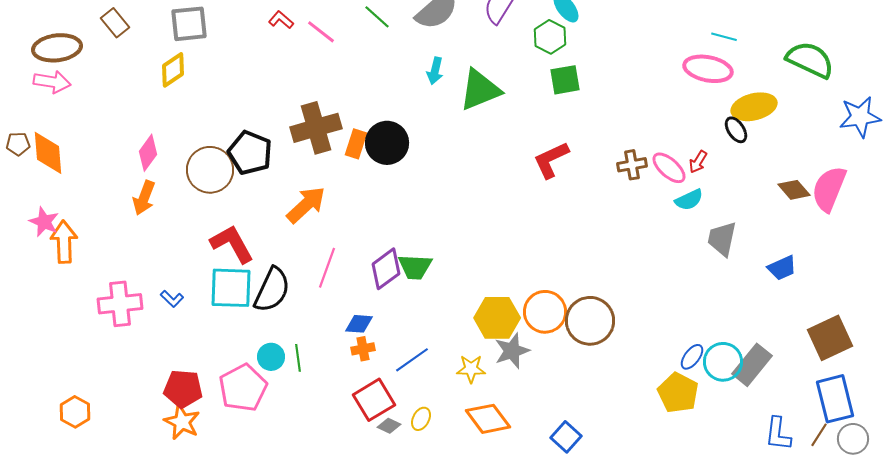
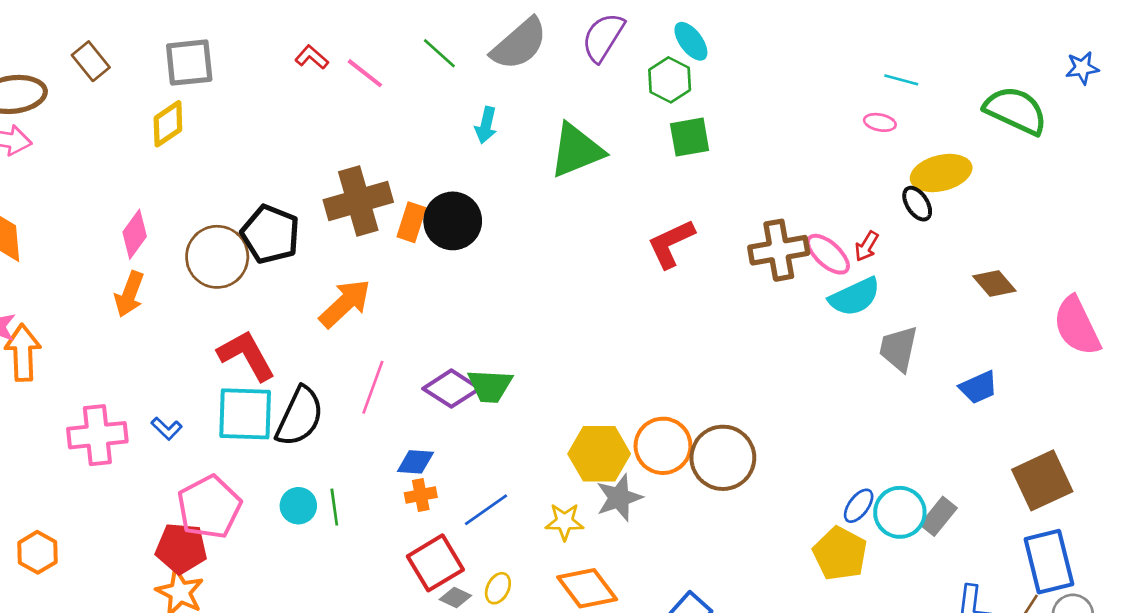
pink ellipse: (708, 69) -> (880, 122), size x0.5
cyan arrow: (435, 71) -> (486, 125), moved
blue star: (860, 117) -> (1082, 68), moved, size x0.6
brown cross: (632, 165) -> (779, 250), size x1.5
pink semicircle: (829, 189) -> (1077, 326), moved, turned -48
cyan semicircle: (689, 200) -> (855, 297), size x1.4
purple diamond: (386, 269) -> (451, 389), turned 69
gray rectangle: (752, 365) -> (938, 516), size x0.7
pink pentagon: (243, 388) -> (209, 507), moved
orange hexagon: (75, 412) -> (38, 552), moved

